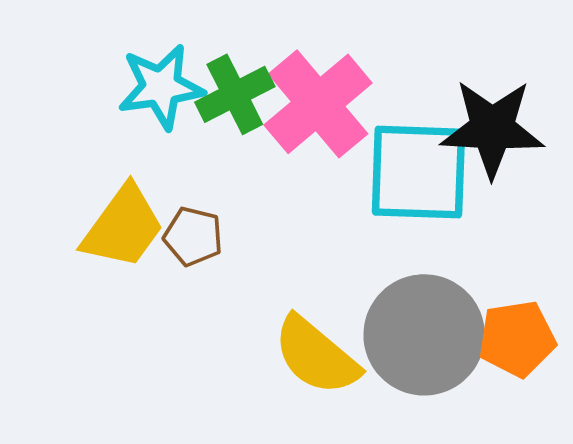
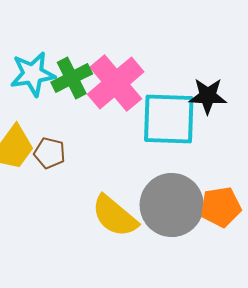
black star: (492, 128) -> (208, 96), size x0.7

